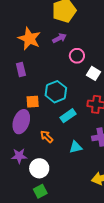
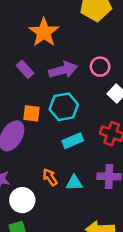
purple arrow: (59, 38) -> (63, 70), moved, size x1.5
purple rectangle: (21, 69) -> (25, 69), turned -40
orange arrow: (47, 137) -> (50, 177), moved

